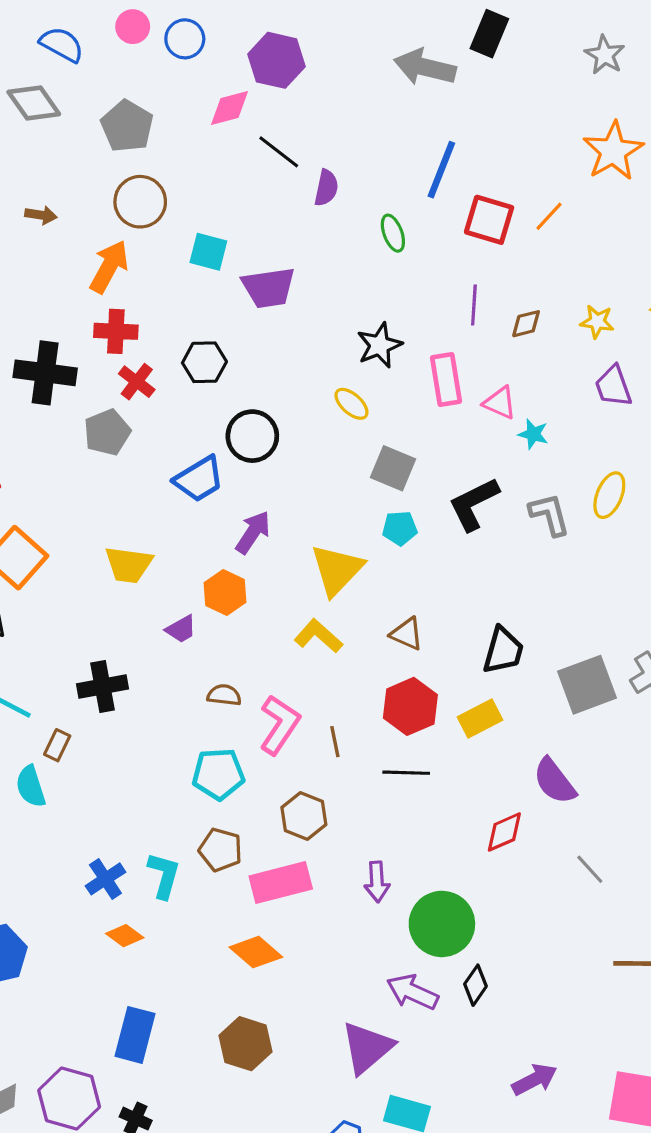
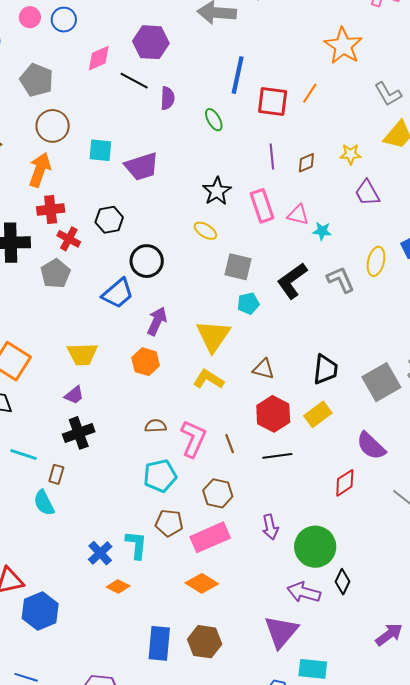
purple hexagon: (277, 60) -> (151, 42), moved
purple trapezoid: (181, 629) -> (74, 395), moved
blue rectangle: (135, 1035) -> (159, 643), moved

